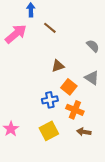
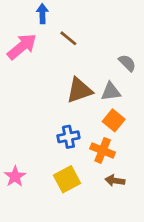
brown triangle: (58, 66) -> (79, 90), size x1.5
gray triangle: (92, 78) -> (111, 92), moved, turned -42
orange square: (69, 87) -> (114, 120), moved

